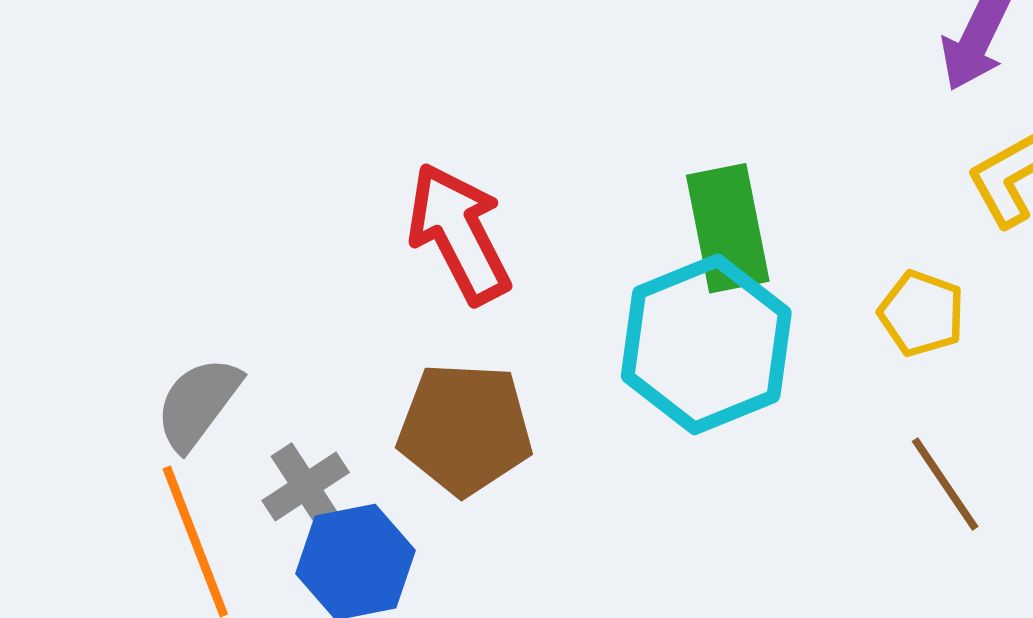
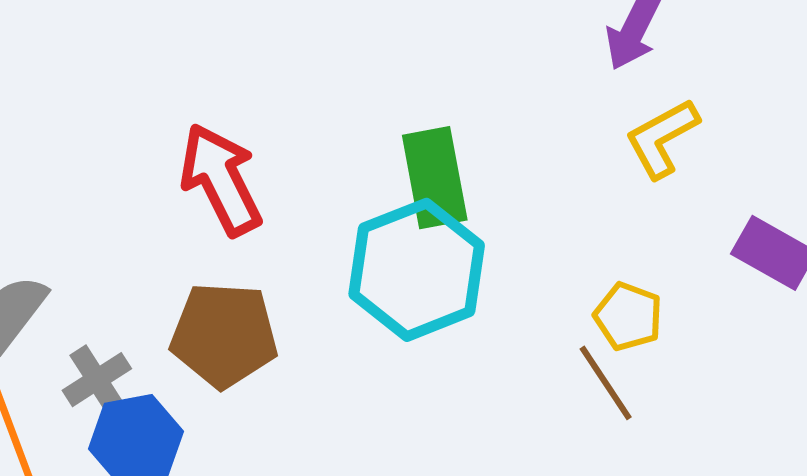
yellow pentagon: (922, 313) -> (628, 316), moved

